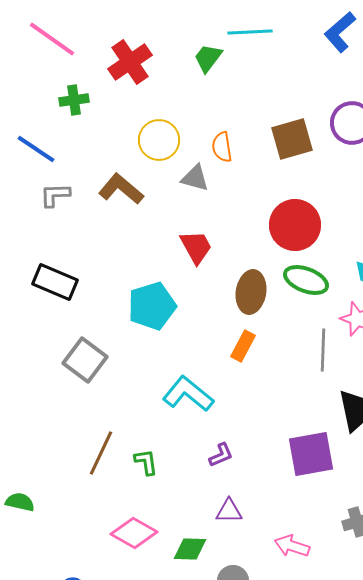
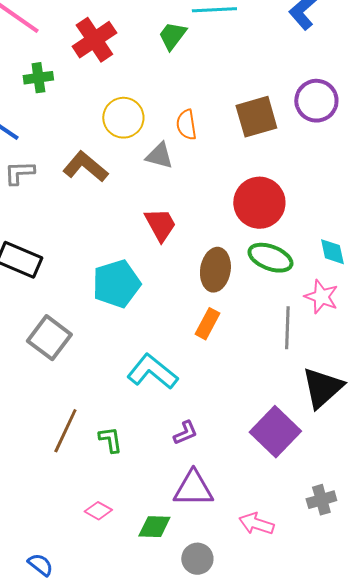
purple square: (311, 454) -> (275, 432), turned -36
purple triangle: (229, 511) -> (193, 489), size x1.5
pink diamond: (134, 533) -> (98, 511), size x0.6

